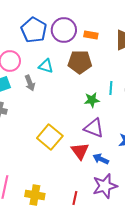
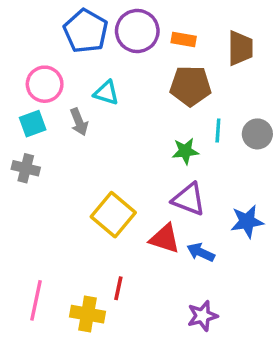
brown pentagon: (80, 62) -> (190, 86), moved
red triangle: (80, 151) -> (165, 239), turned -36
purple star: (105, 186) -> (202, 316), moved, size x0.7
red line: (75, 198) -> (118, 288), moved

